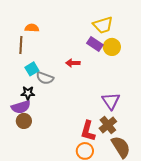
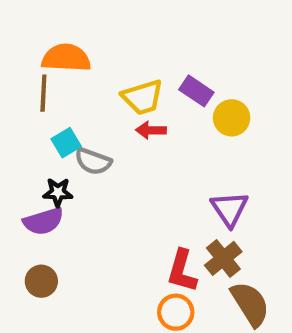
yellow trapezoid: (103, 25) -> (143, 97), moved
orange semicircle: (32, 28) -> (66, 58), size x1.6
yellow circle: (112, 47) -> (232, 118), moved
brown circle: (24, 121) -> (41, 281), moved

